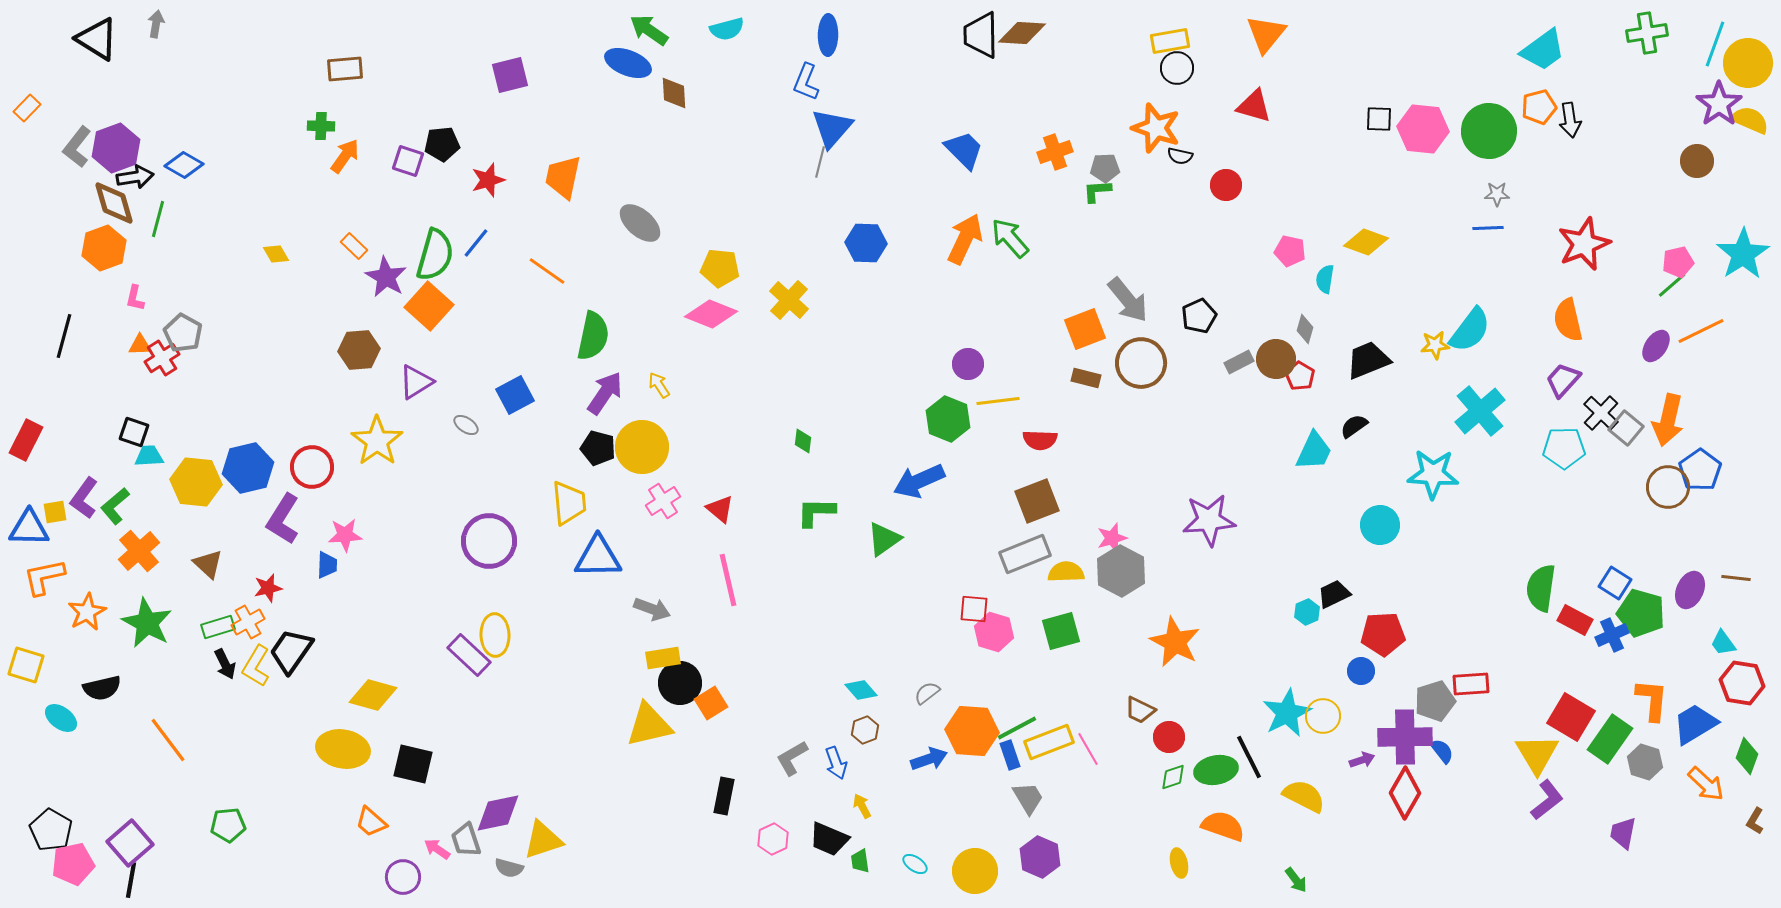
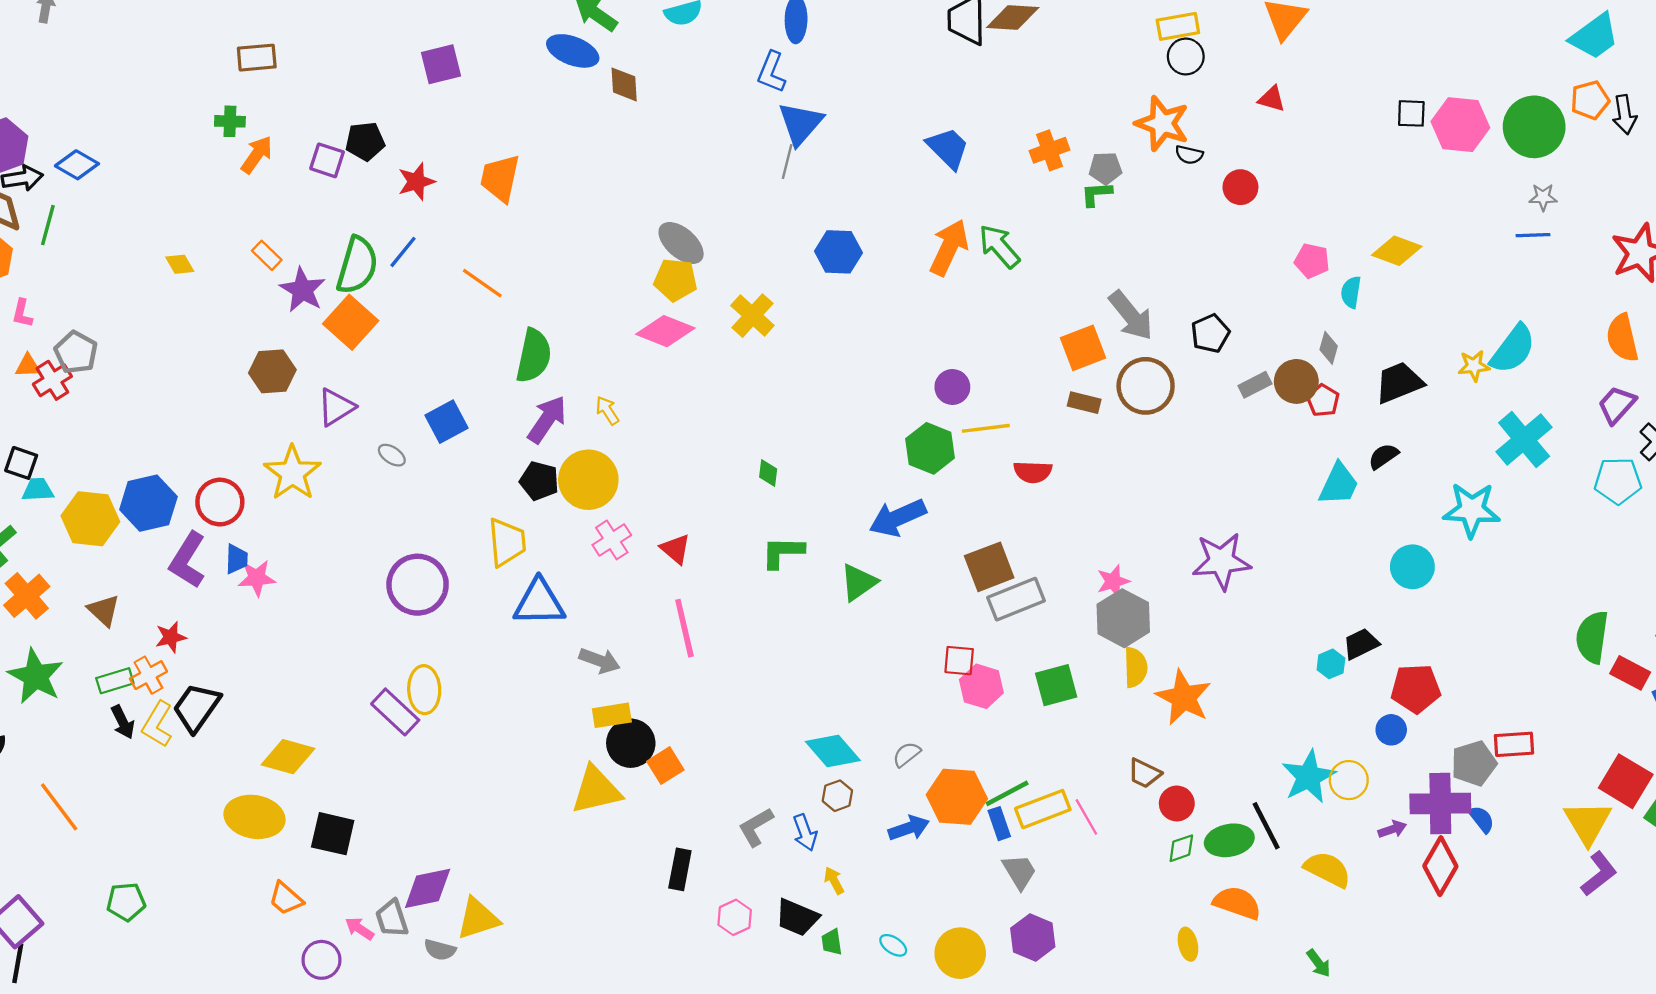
red triangle: (1254, 106) -> (1272, 99), size x0.7
gray ellipse: (640, 223) -> (681, 243), moved
brown square: (1037, 501) -> (989, 567), moved
blue trapezoid: (327, 565) -> (237, 559), moved
yellow semicircle: (1066, 572) -> (1135, 667), moved, turned 90
cyan diamond: (861, 690) -> (833, 751), size x1.5

